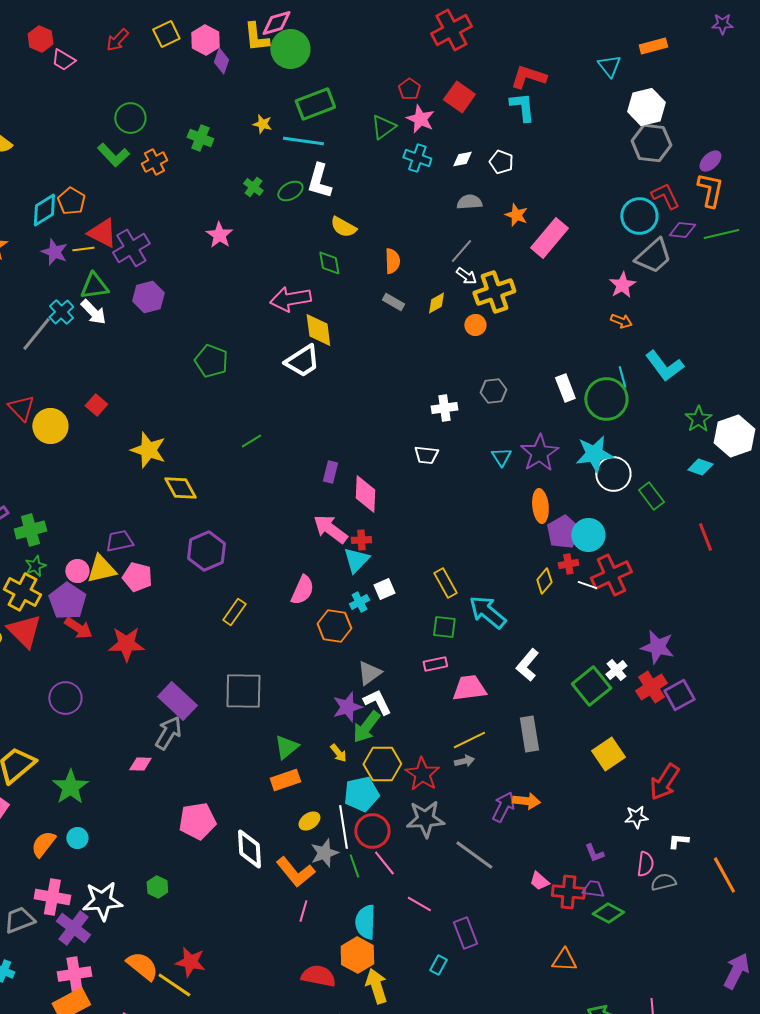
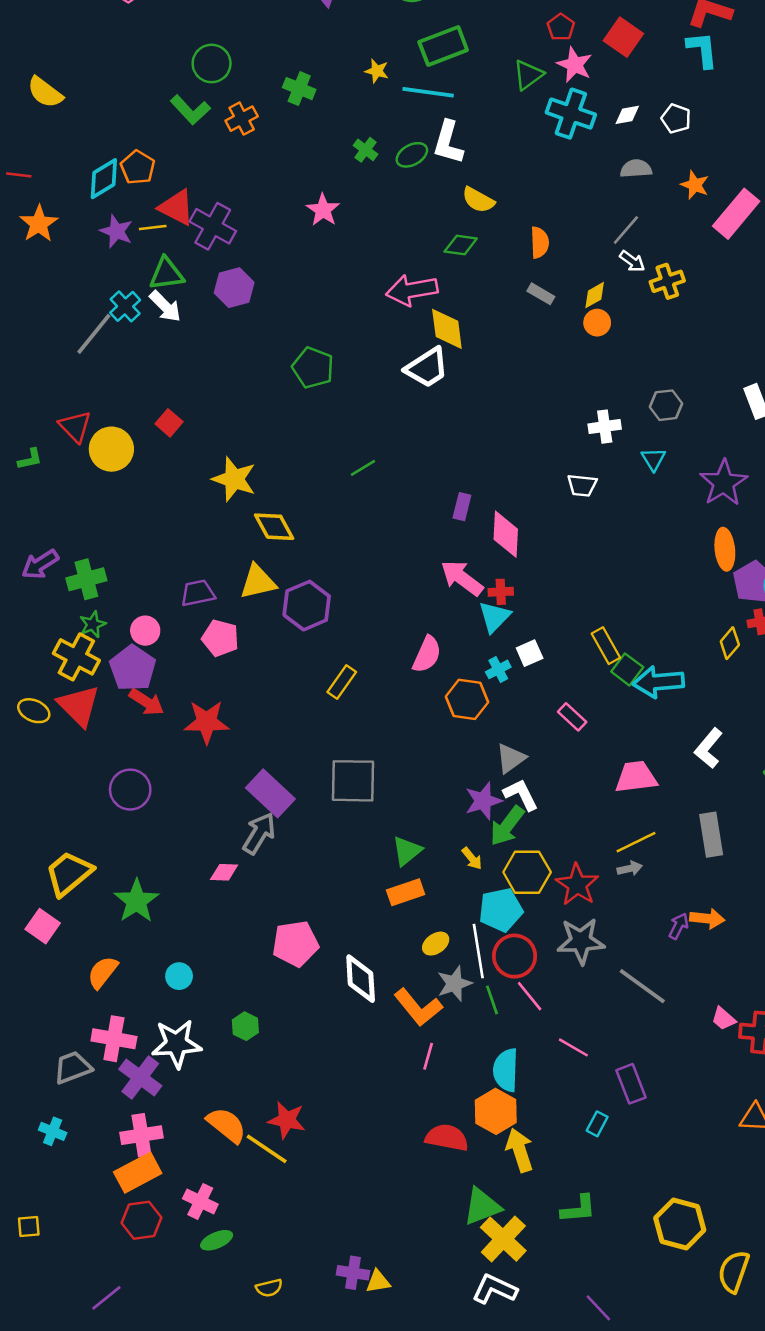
cyan cross: (417, 158) -> (571, 114), size x1.4
purple cross: (131, 248) -> (213, 226), turned -30
green diamond: (329, 263) -> (461, 245), turned -72
yellow cross: (494, 292) -> (667, 281), size x0.7
orange circle: (475, 325) -> (597, 323), moved
cyan triangle: (501, 457) -> (653, 459), moved
yellow triangle: (101, 569) -> (258, 582), moved
cyan arrow: (487, 612) -> (658, 682), turned -45
green square: (444, 627) -> (627, 669), moved, turned 30
pink rectangle: (435, 664) -> (572, 717), moved, turned 55
purple arrow: (503, 807) -> (679, 926), size x0.7
cyan circle: (77, 838) -> (179, 976), moved

